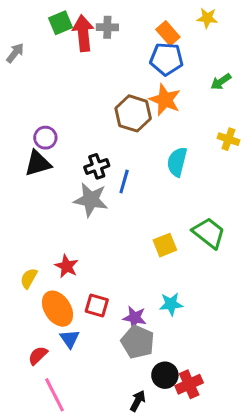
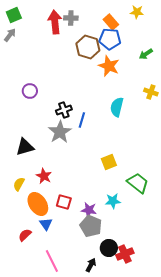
green square: (61, 23) -> (14, 15), moved
brown hexagon: (133, 113) -> (88, 47), moved
black triangle: (38, 163) -> (25, 147), moved
gray star: (91, 200) -> (60, 132), turned 30
green trapezoid: (209, 233) -> (138, 183), moved
pink line: (54, 395) -> (52, 261), moved

